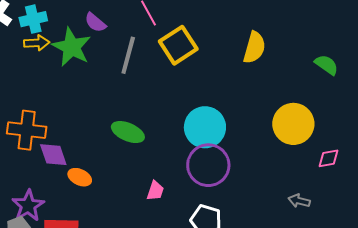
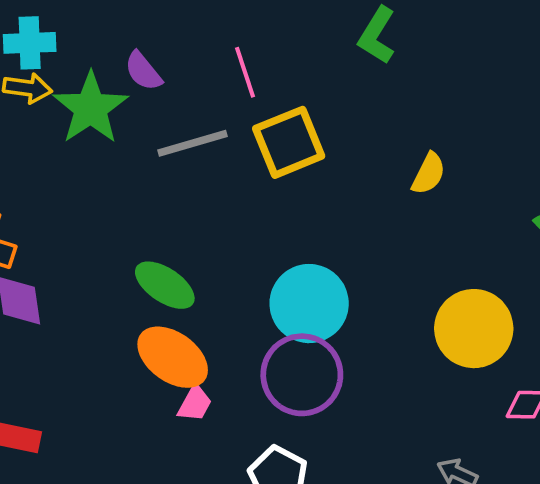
yellow semicircle: (254, 48) -> (429, 174), size x0.7
gray line: (128, 55) -> (193, 143), turned 48
orange ellipse: (80, 177) -> (173, 357), moved, size x1.6

